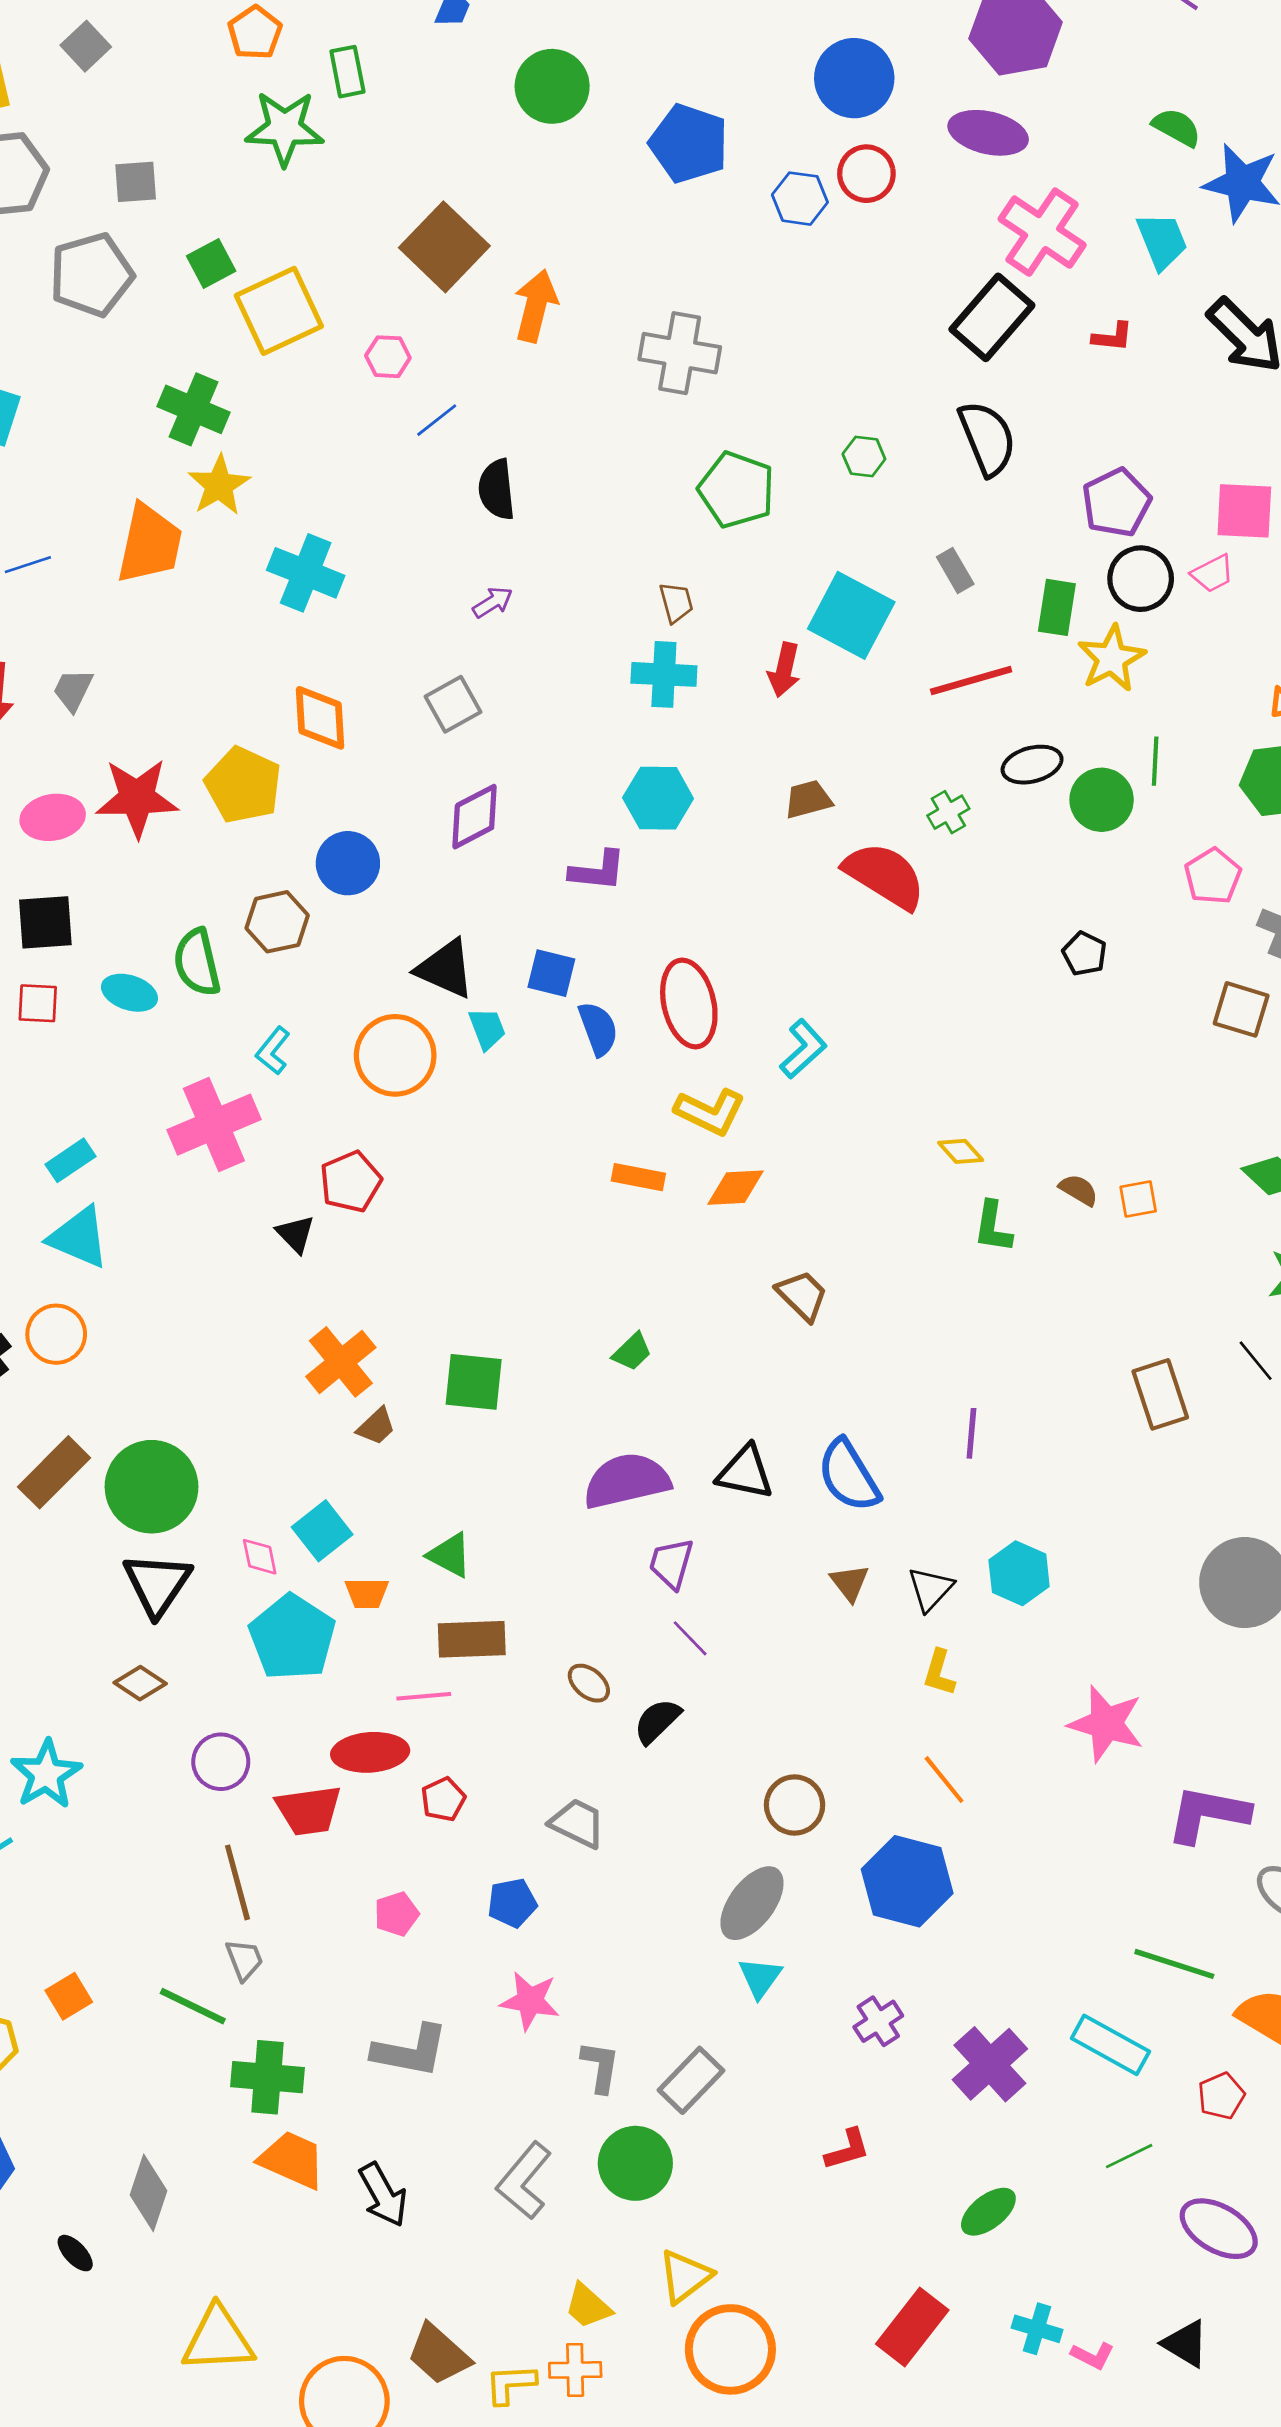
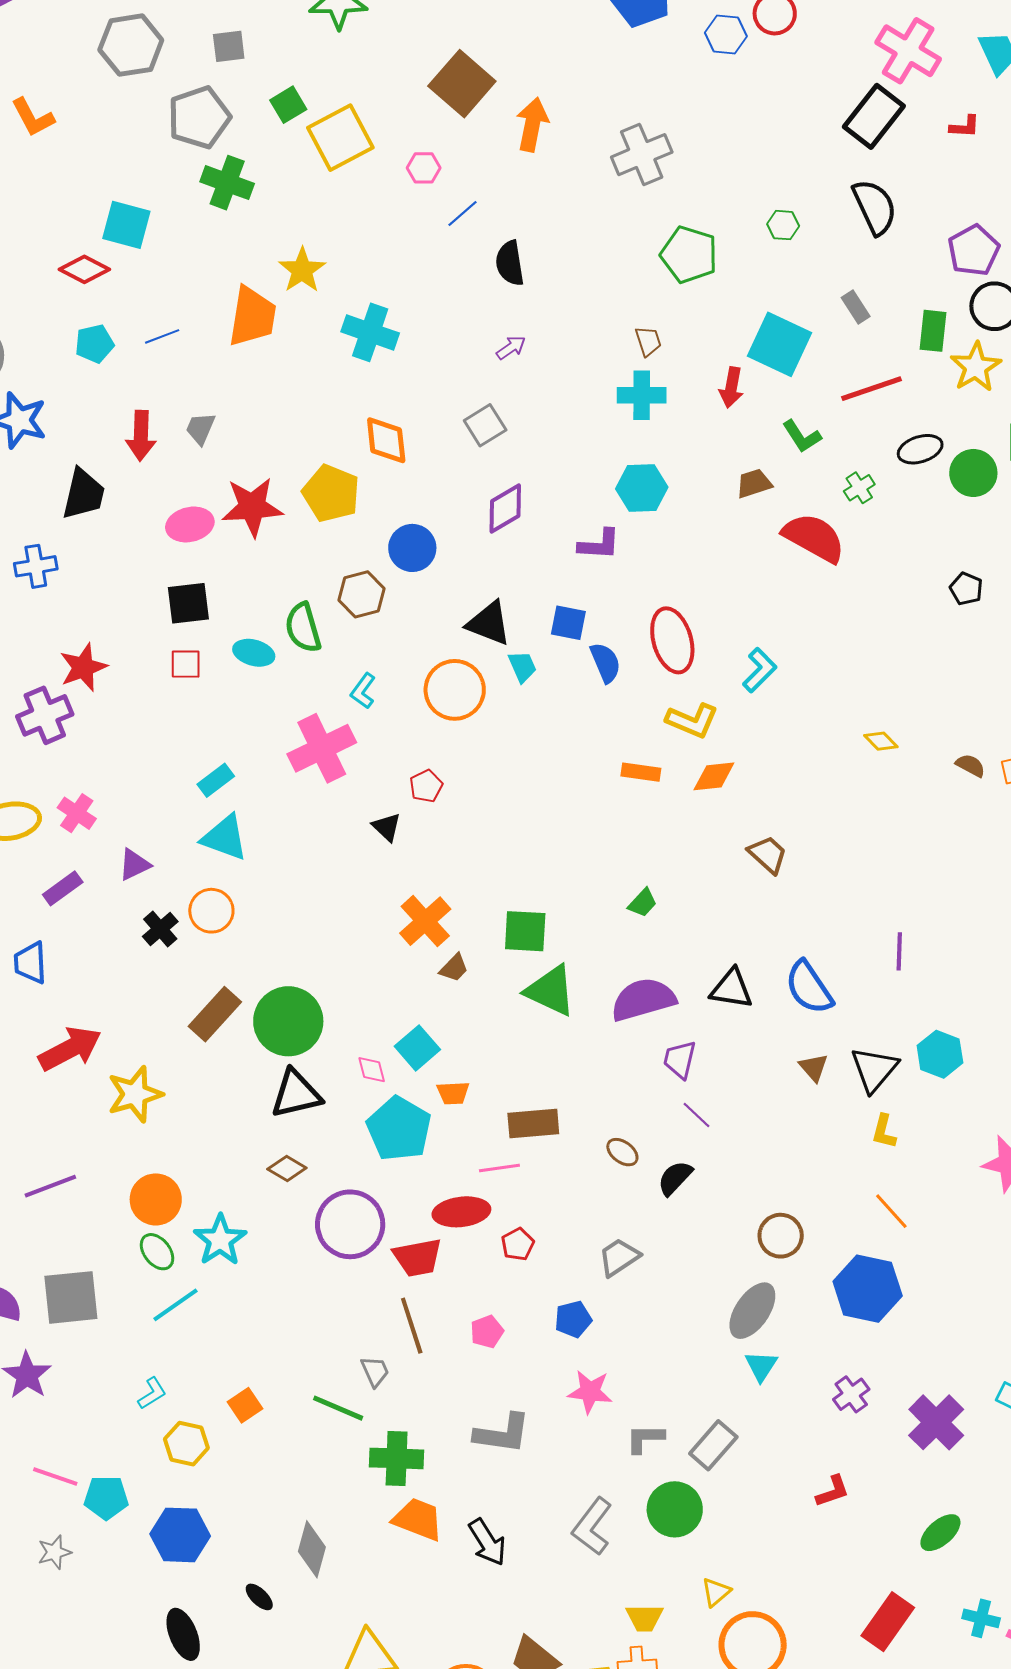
gray cross: (680, 353) -> (642, 155), turned -30
green cross: (194, 409) -> (227, 183), moved
red pentagon: (351, 1182) -> (426, 786), size x0.7
green L-shape: (993, 1227) -> (802, 436), moved, turned -39
green triangle: (450, 1555) -> (550, 991), moved, size x1.5
black triangle: (157, 1584) -> (296, 1094), turned 46
black triangle: (930, 1589) -> (874, 1069), size x1.4
purple circle: (221, 1762) -> (350, 1224), size x1.6
gray trapezoid: (577, 1823) -> (619, 1257), turned -57
brown line: (237, 1882) -> (412, 1326), moved
gray L-shape: (600, 2067) -> (645, 1438), turned -96
yellow triangle: (685, 2276) -> (716, 1592), size x0.7
yellow trapezoid: (588, 2306) -> (645, 1618), turned -39

